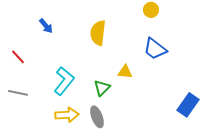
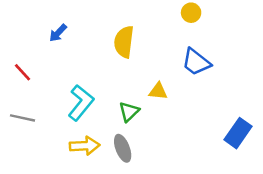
blue arrow: (46, 26) -> (58, 33), turned 84

